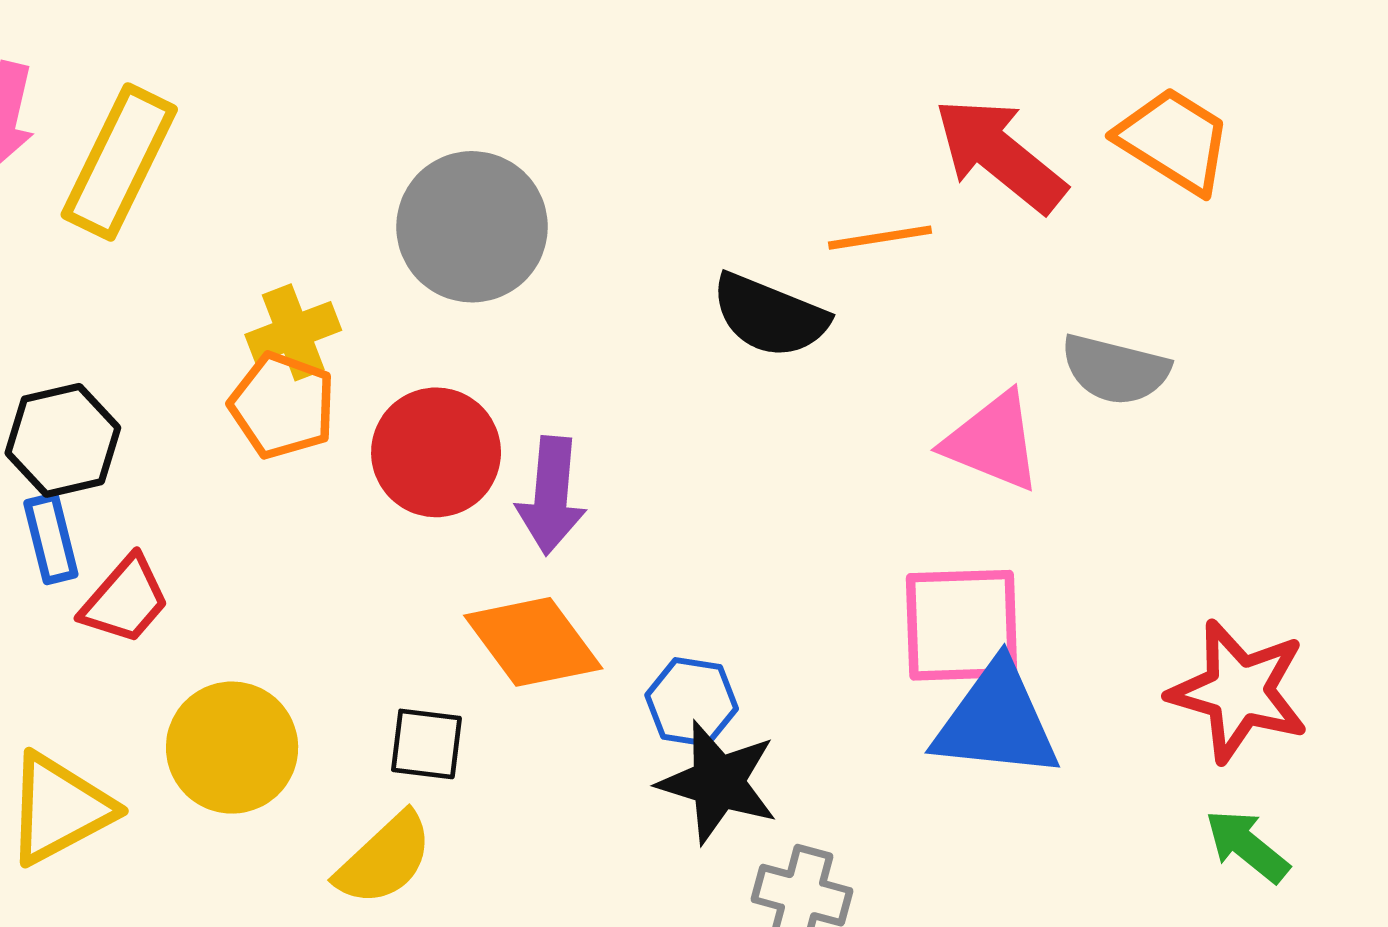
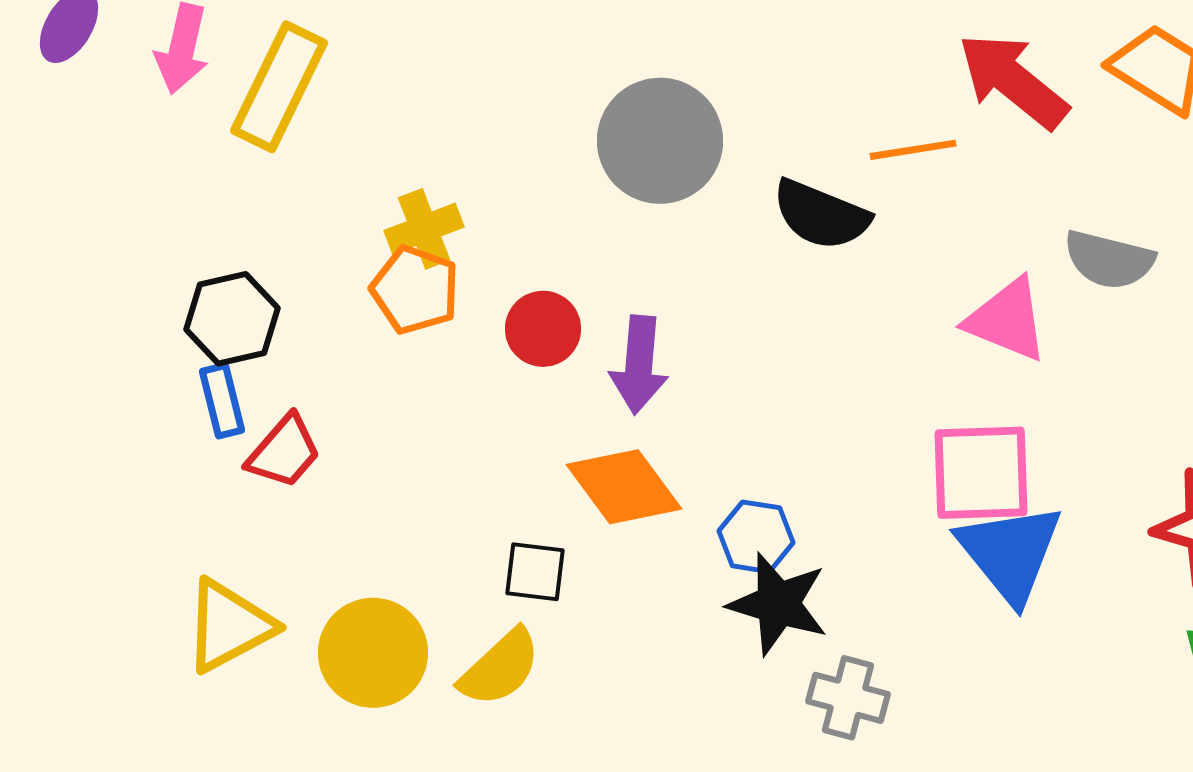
gray circle: (472, 227) -> (660, 141), moved
red circle: (436, 452) -> (543, 329), size x0.7
blue triangle: (996, 721) -> (1010, 553), turned 45
yellow circle: (232, 748) -> (373, 653), moved

